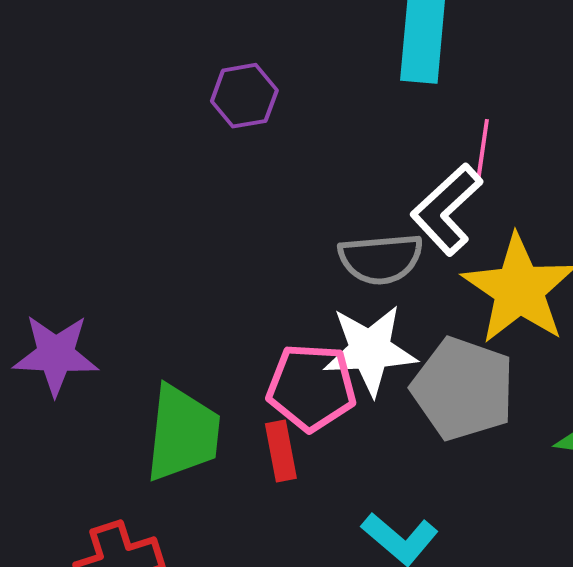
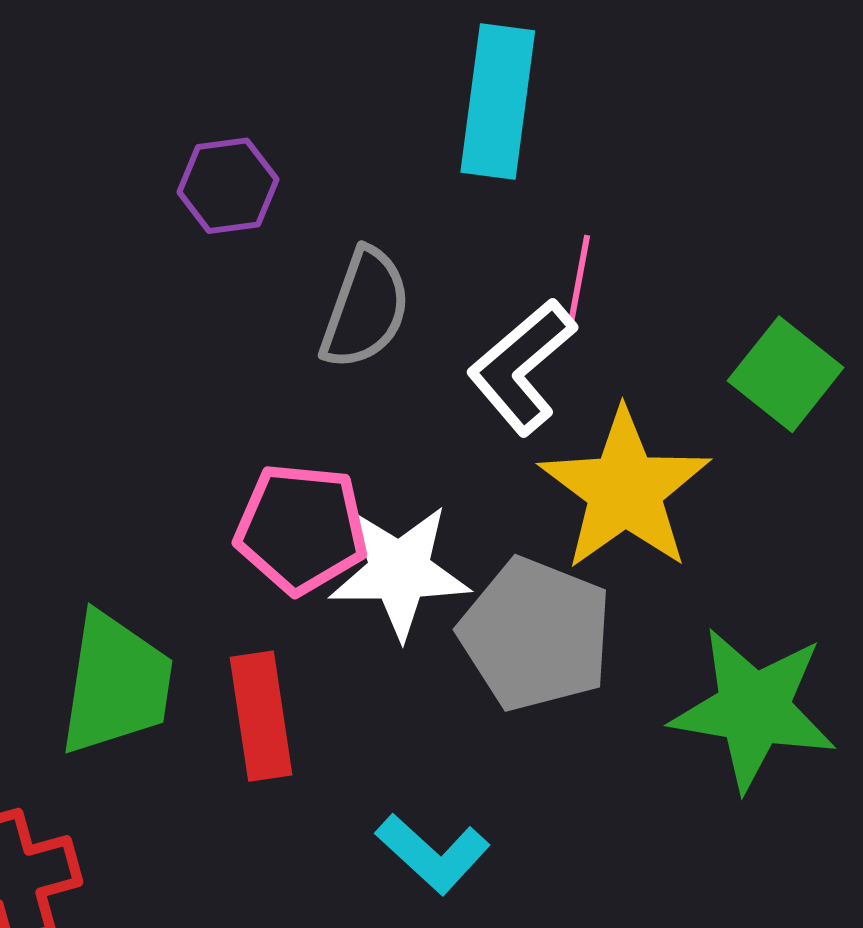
gray semicircle: (381, 259) -> (365, 309), moved, turned -68
pink pentagon: (311, 387) -> (301, 528), moved
red rectangle: (281, 451) -> (261, 716), size x1.4

